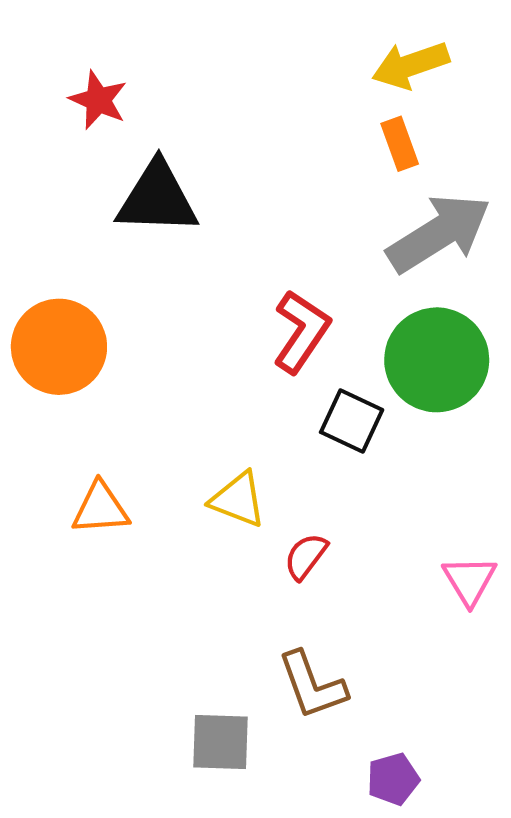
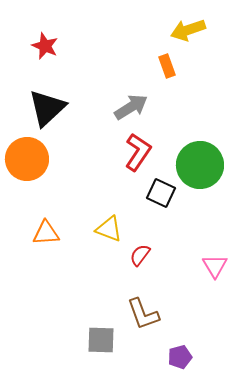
orange rectangle: (400, 144) -> (167, 66), moved
black triangle: (157, 198) -> (47, 108), moved, turned -45
gray arrow: (439, 233) -> (131, 107), moved, size x0.7

